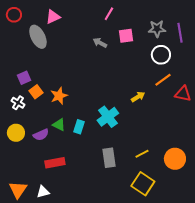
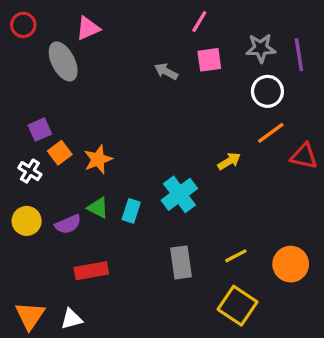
pink line: (109, 14) -> (199, 22), moved

